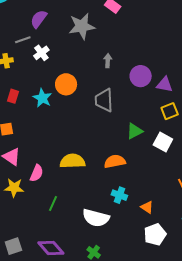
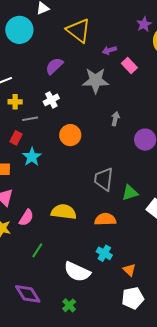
gray line: (23, 40) -> (30, 119), moved
cyan star: (42, 98) -> (32, 157), moved
gray trapezoid: (104, 100) -> (104, 179), moved

